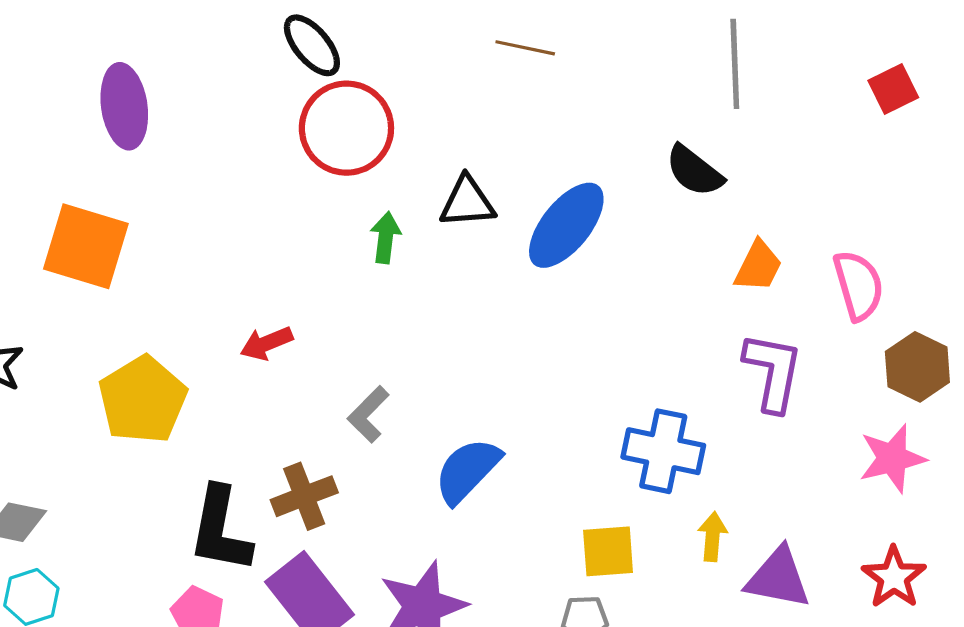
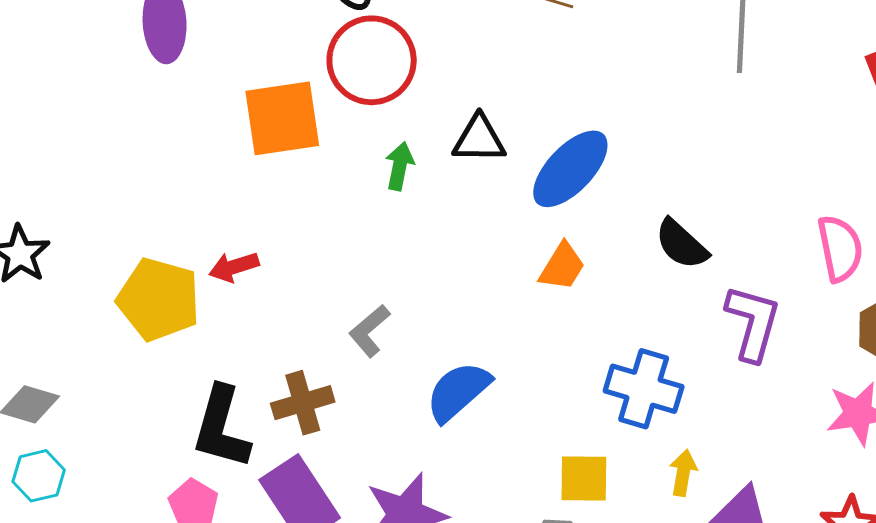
black semicircle: (694, 171) -> (681, 244), moved
orange square: (86, 246) -> (282, 118), moved, turned -30
orange trapezoid: (758, 266) -> (562, 267), moved
red arrow: (266, 343) -> (234, 267), moved
yellow pentagon: (143, 400) -> (159, 299), turned -30

